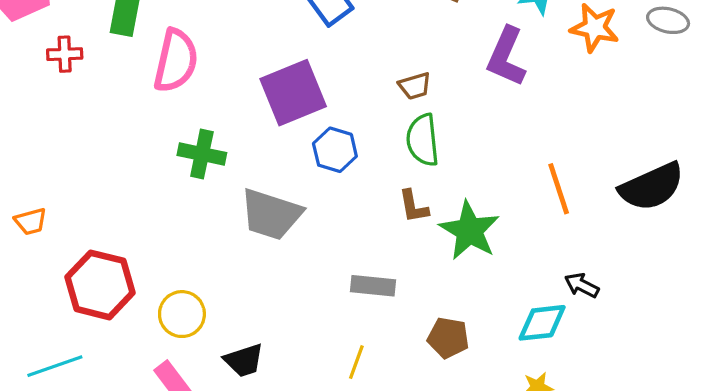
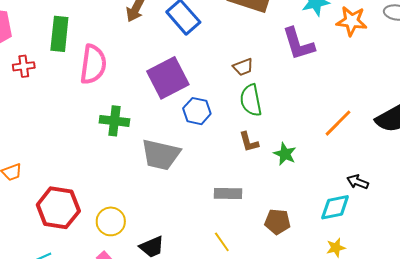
purple L-shape: (506, 57) -> (298, 44), turned -36
orange line: (559, 189) -> (338, 123), turned 68
green star: (469, 231) -> (285, 154), size x0.6
yellow line: (356, 362) -> (222, 242), turned -50

